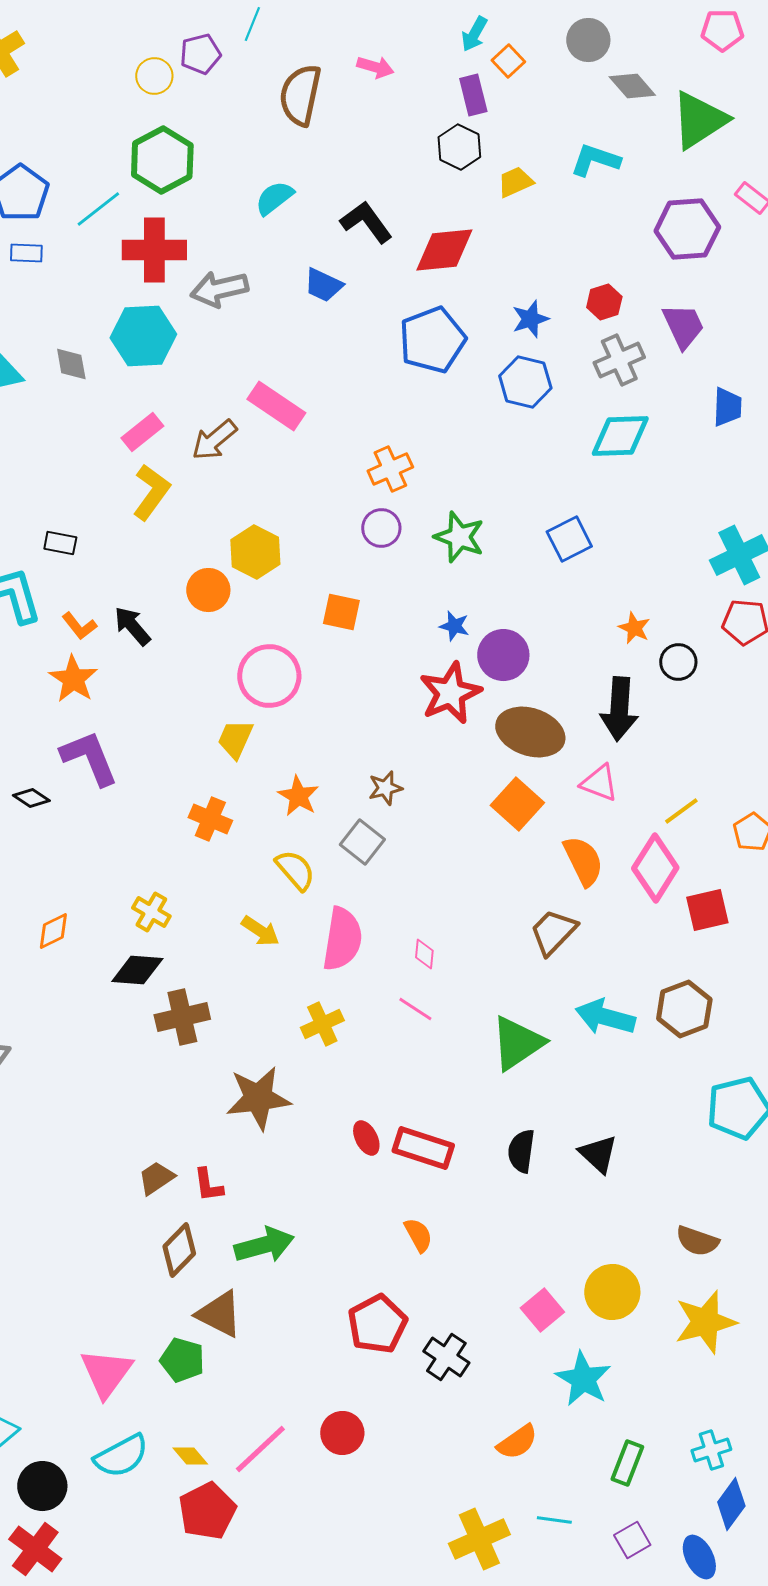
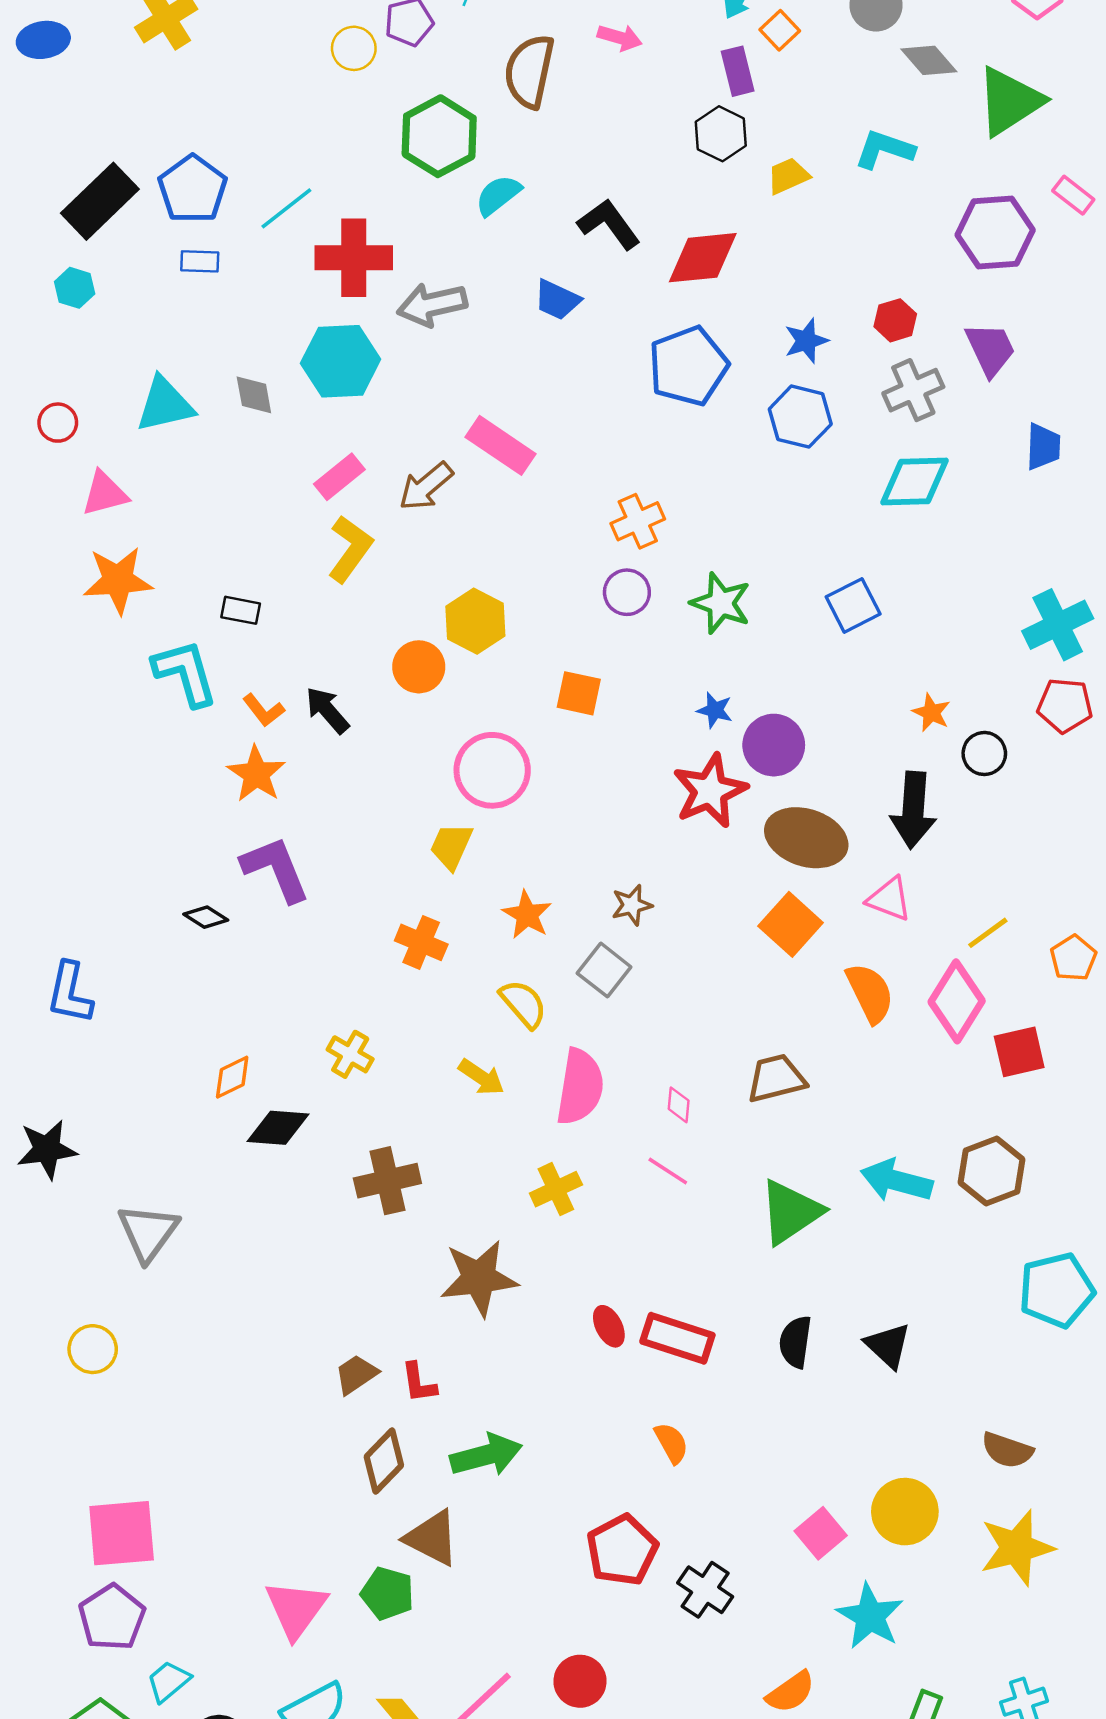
green hexagon: (162, 160) -> (439, 136), moved
brown trapezoid: (553, 932) -> (776, 1078), moved, turned 32
black diamond: (137, 970) -> (278, 1128), moved

